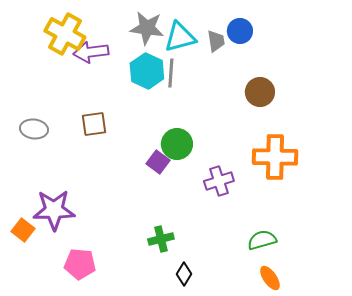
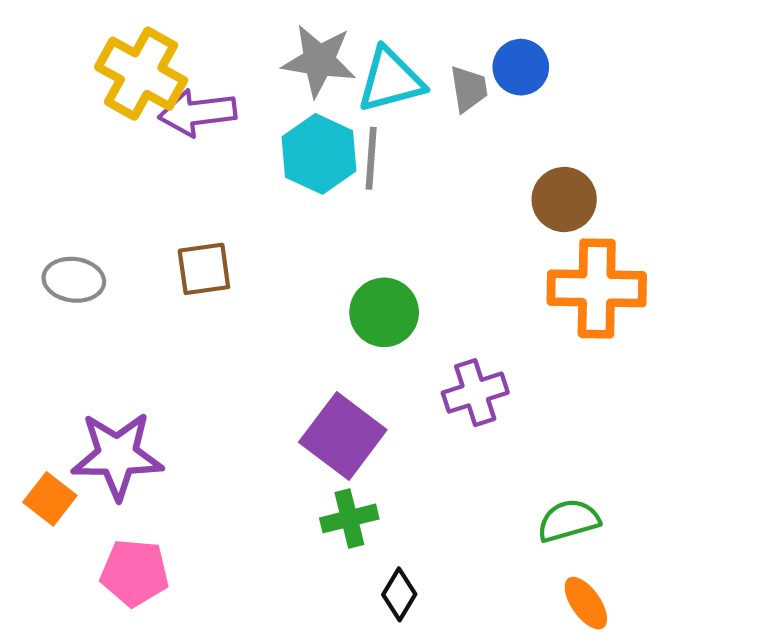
orange cross: (275, 157) -> (597, 288), moved
purple square: (158, 162) -> (343, 436), moved, size x1.6
pink pentagon: (80, 264) -> (135, 573), moved

